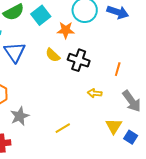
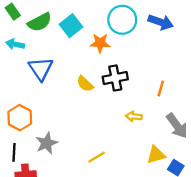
yellow semicircle: (53, 55) -> (85, 84), moved
black cross: (79, 60) -> (115, 78), turned -30
yellow triangle: (114, 126) -> (156, 155), turned 42

